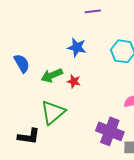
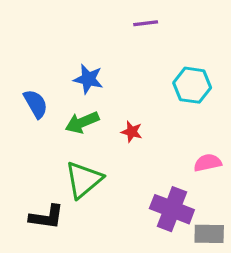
blue star: (77, 47) -> (88, 79), moved
red star: (74, 81) -> (132, 132), moved

